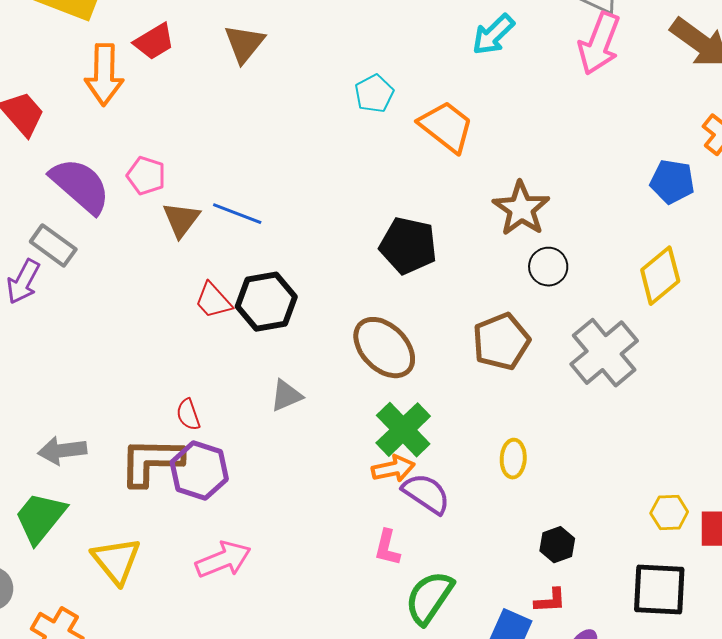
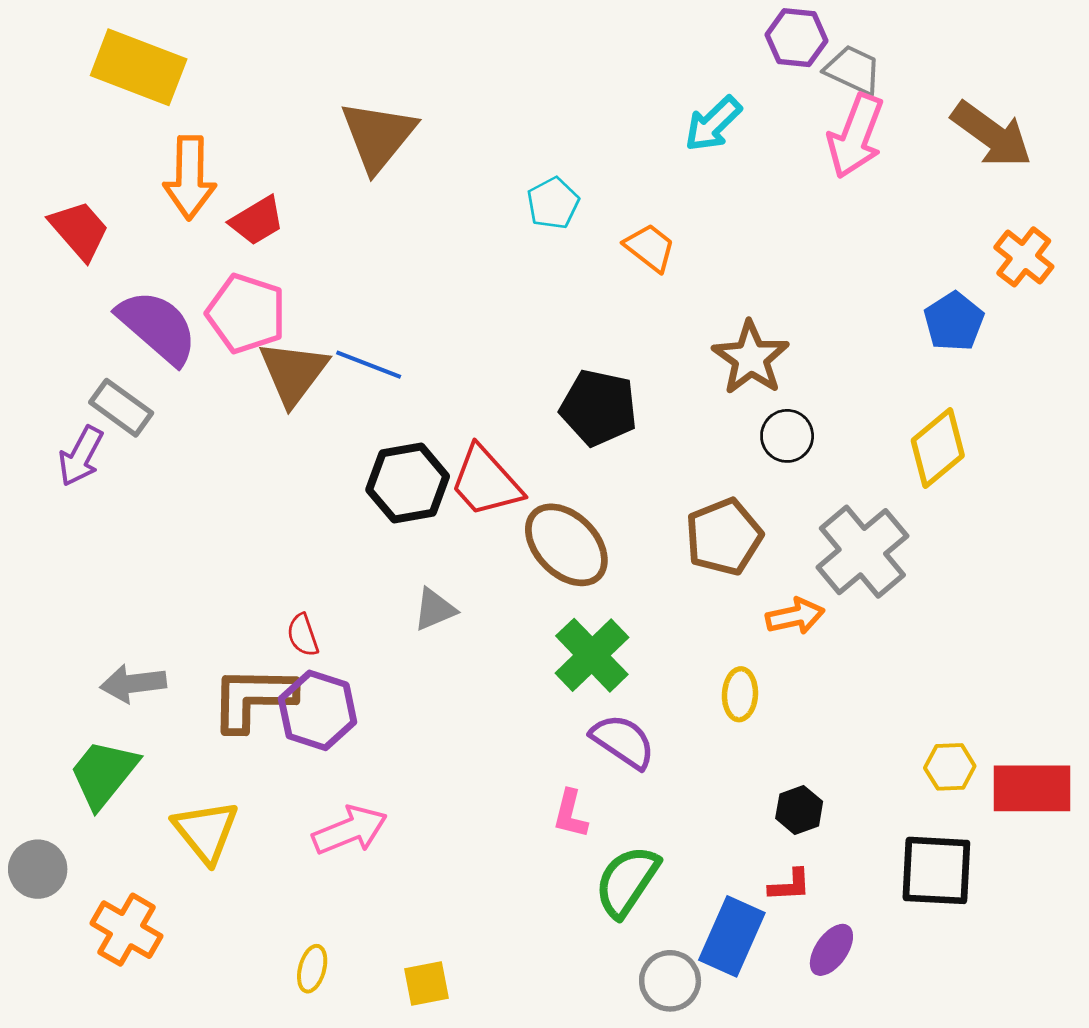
red trapezoid: (154, 42) -> (257, 221), moved
brown triangle: (244, 44) -> (378, 136), size x1.4
orange trapezoid: (446, 127) -> (650, 248), size x0.7
pink pentagon: (146, 176) -> (246, 313), size x1.5
blue pentagon: (672, 182) -> (954, 322), turned 30
brown triangle: (181, 220) -> (293, 373), size x1.4
red trapezoid: (213, 301) -> (486, 482), moved, size x1.5
orange arrow: (393, 469) -> (795, 616), moved

